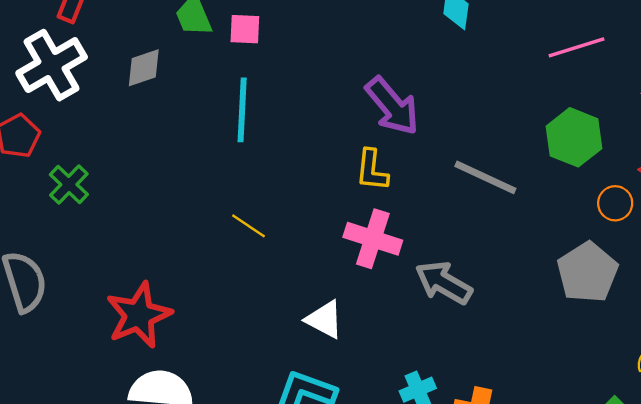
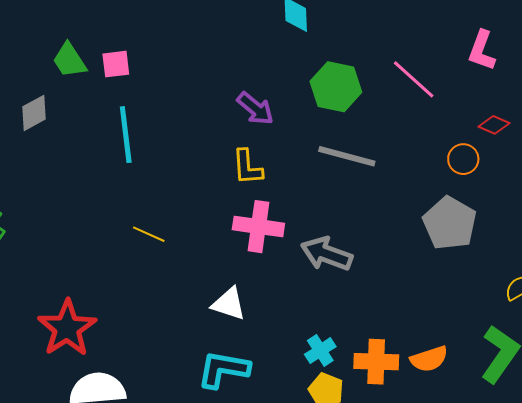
pink line: (576, 47) -> (414, 79), moved, turned 69
purple arrow: (392, 106) -> (255, 108), size x0.7
green hexagon: (574, 137) -> (336, 87), moved

